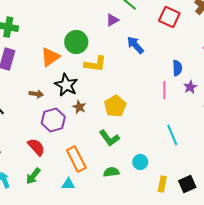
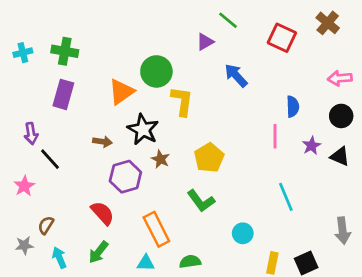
yellow L-shape: (95, 64) -> (182, 101), turned -90
purple star: (190, 87) -> (312, 146), moved
green semicircle: (111, 172) -> (190, 262), moved

